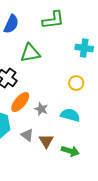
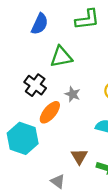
gray star: (41, 109) -> (73, 94), moved
gray triangle: (27, 135) -> (58, 181), moved

